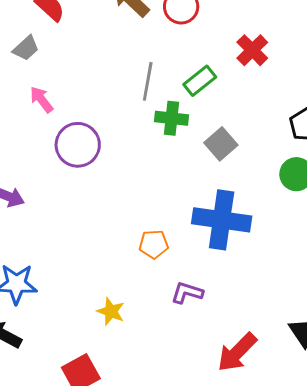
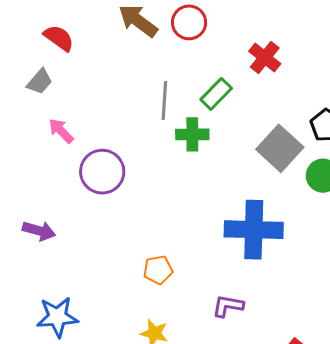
gray square: (221, 144) -> (280, 148), moved, size x1.4
orange pentagon: (154, 244) -> (158, 270), moved

